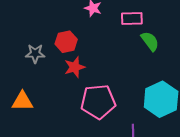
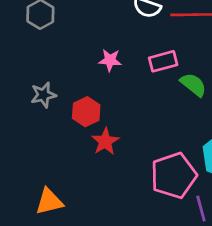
gray star: (35, 54) -> (43, 95), moved
pink pentagon: (98, 102) -> (174, 175), moved

